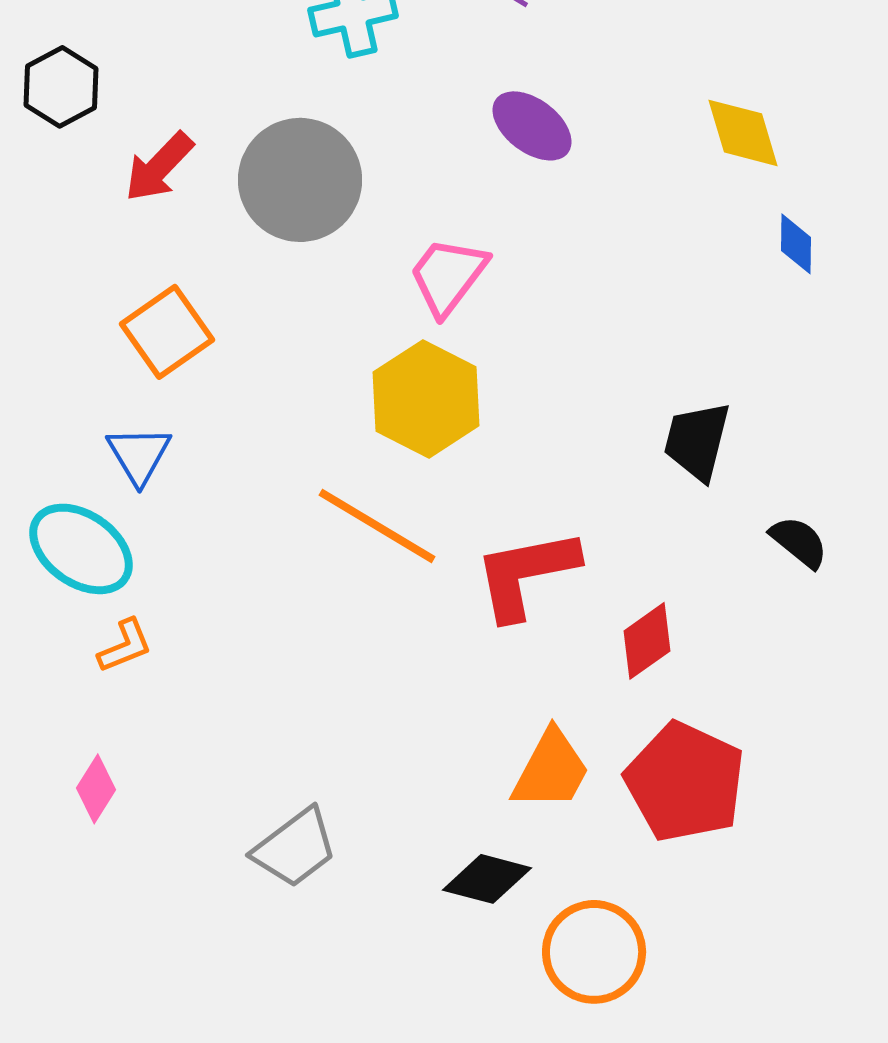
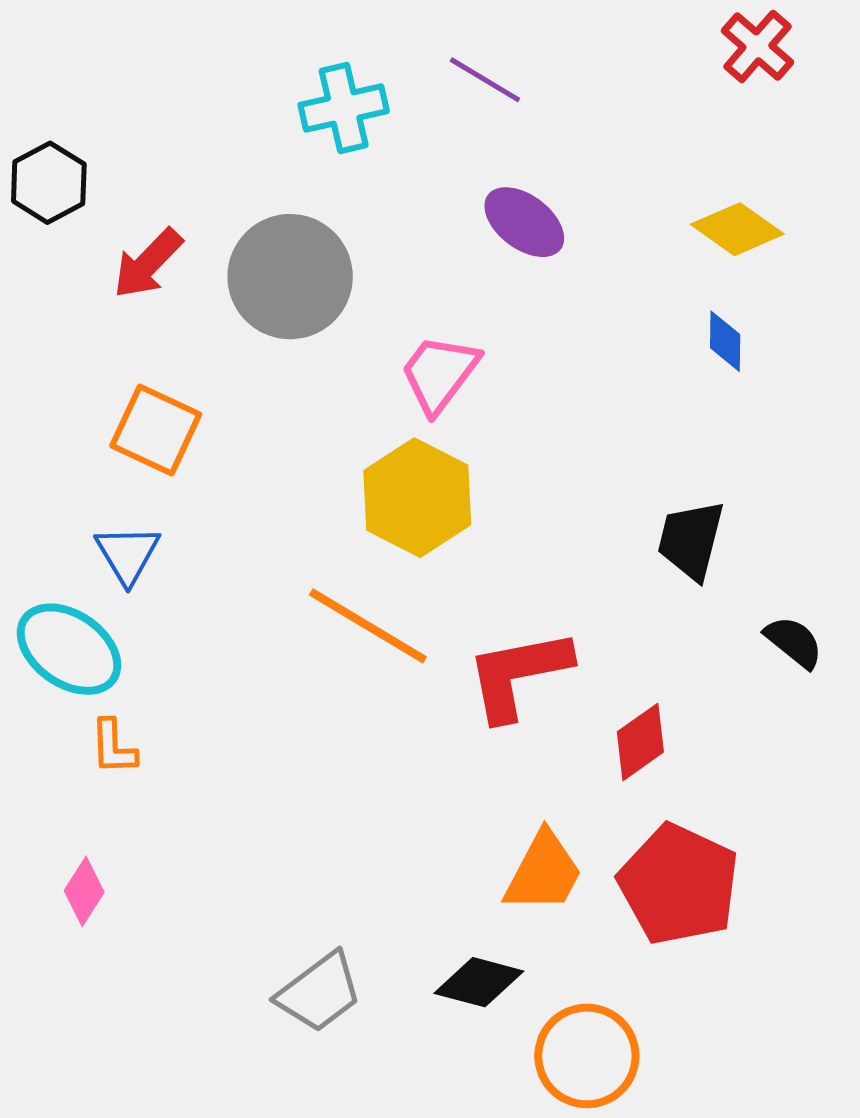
yellow diamond: (743, 133) -> (737, 229), turned -38
blue diamond: (796, 244) -> (725, 341), moved
orange square: (167, 332) -> (156, 430), turned -30
orange L-shape: (125, 646) -> (113, 747), turned 110
gray trapezoid: (295, 848) -> (319, 992), moved

